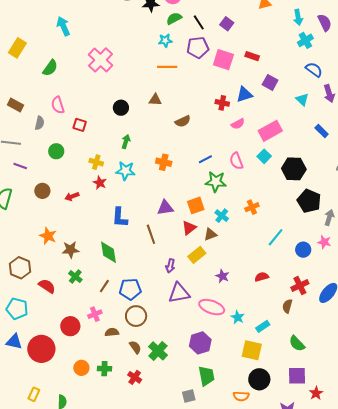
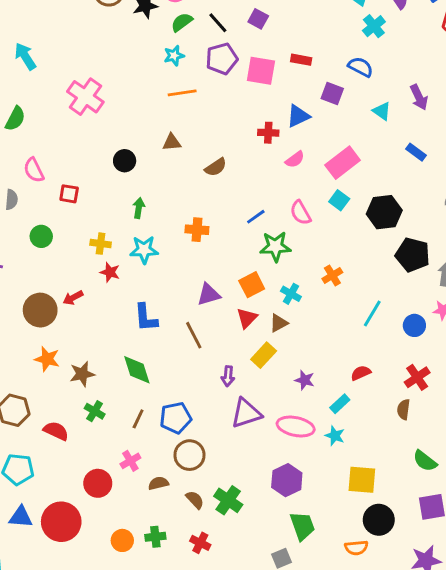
blue semicircle: (314, 70) -> (360, 67), moved
brown circle: (42, 191) -> (40, 310), moved, size x1.5
cyan rectangle: (263, 326) -> (340, 404), moved

